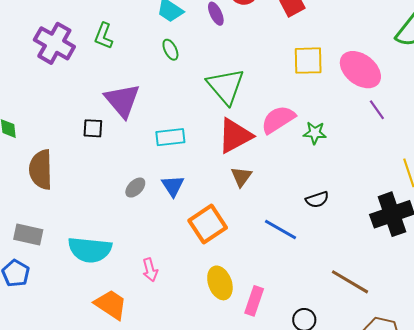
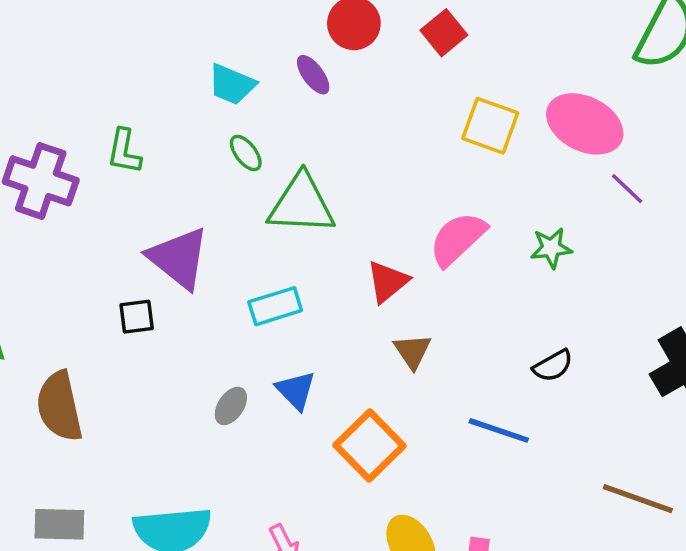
yellow square: (308, 61) -> (490, 126), turned 32
green triangle: (226, 86) -> (301, 204), moved, turned -36
green star: (315, 133) -> (551, 248), moved
red triangle: (235, 136) -> (388, 282), size x0.7

